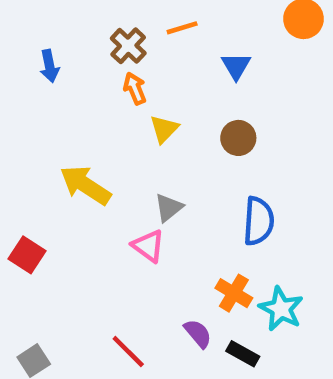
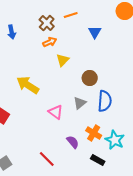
orange arrow: (135, 88) -> (50, 42), turned 88
brown circle: (238, 138) -> (90, 78), moved
gray triangle: (169, 208) -> (80, 103), moved
purple semicircle: (198, 334) -> (73, 142), moved

